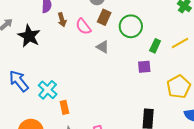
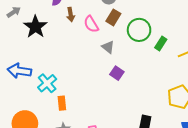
green rectangle: (155, 46) -> (161, 44), moved
purple square: (144, 67) -> (117, 73), moved, turned 32
blue arrow: (19, 81) -> (19, 71), turned -50

